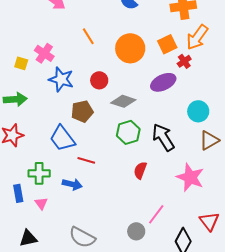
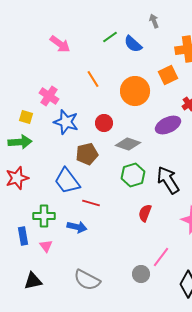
orange square: (167, 44) -> (168, 75), moved
yellow square: (21, 63) -> (26, 117), moved

